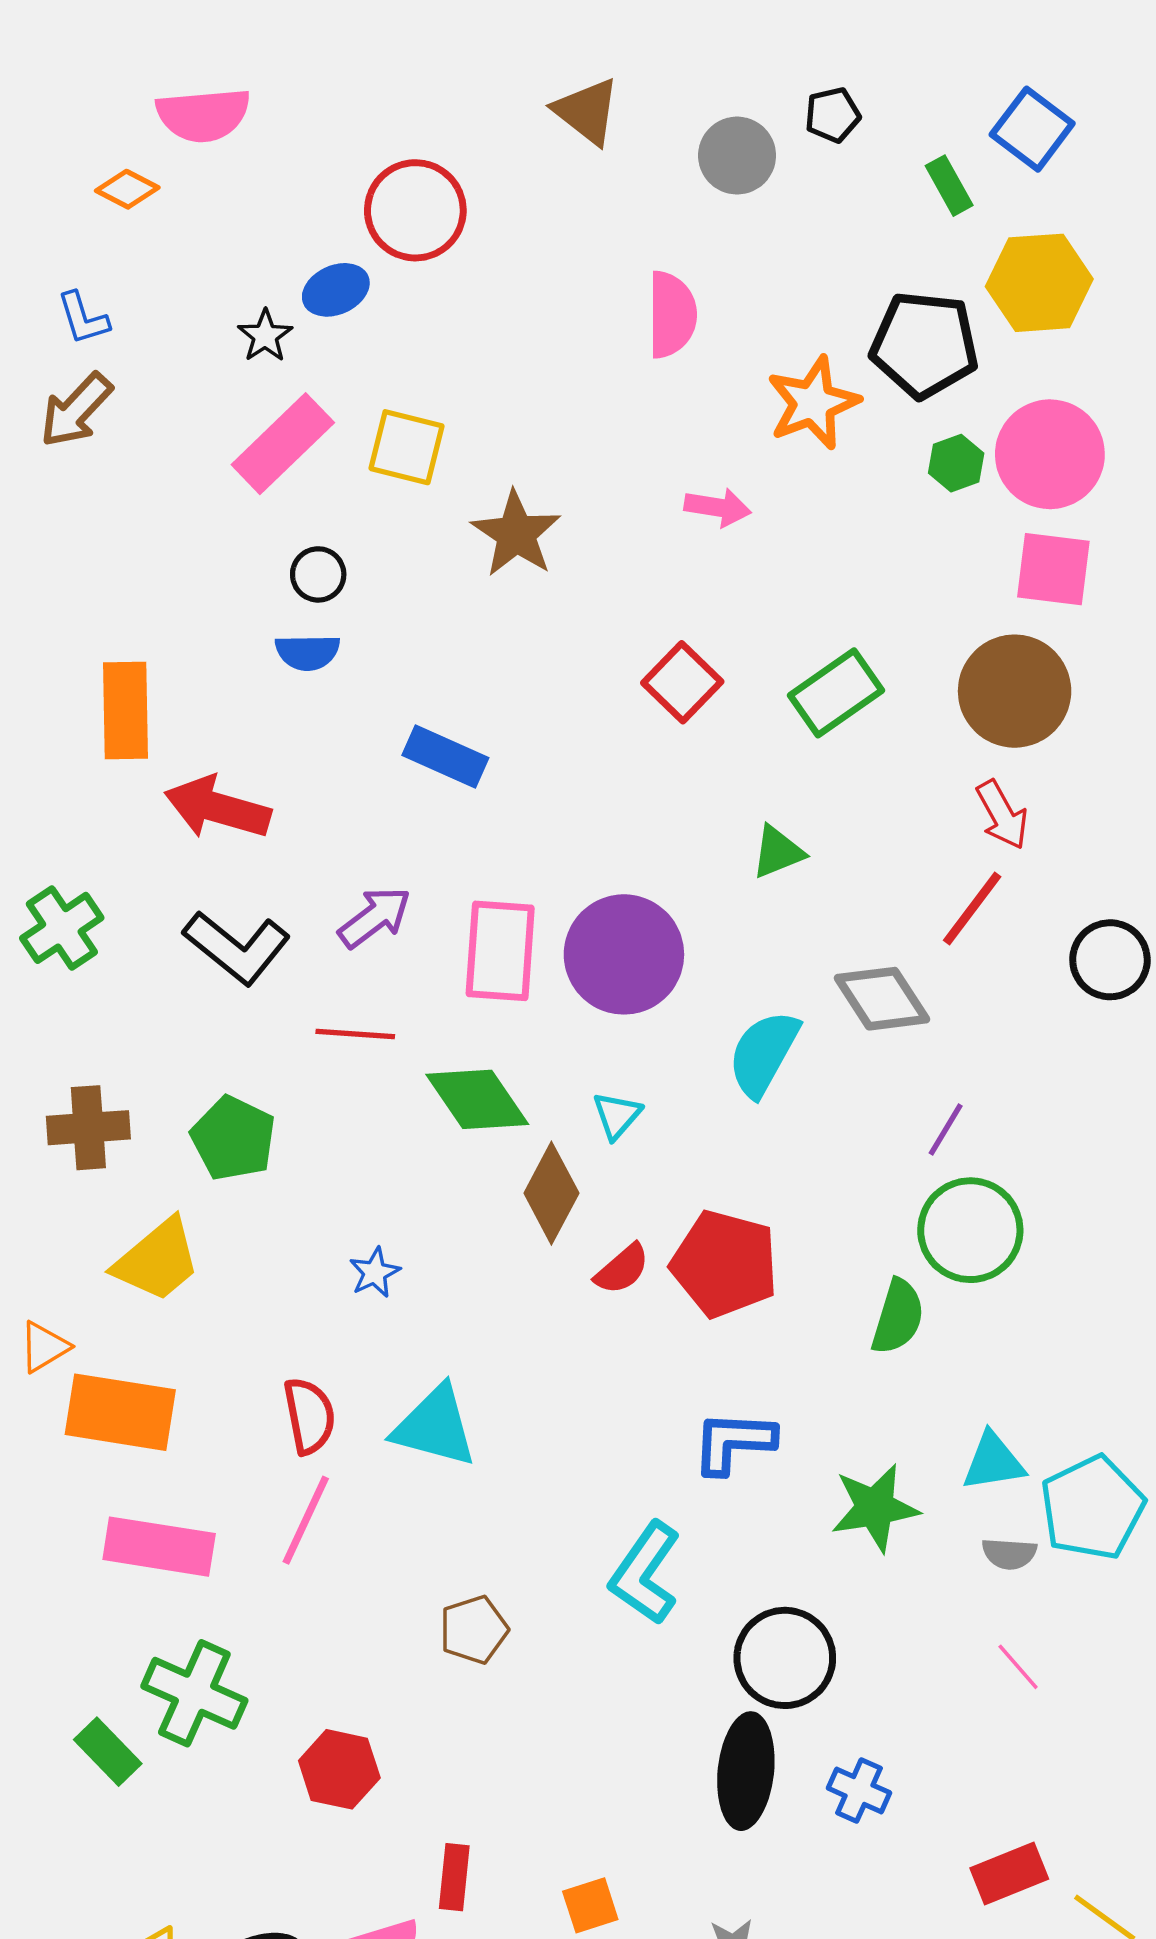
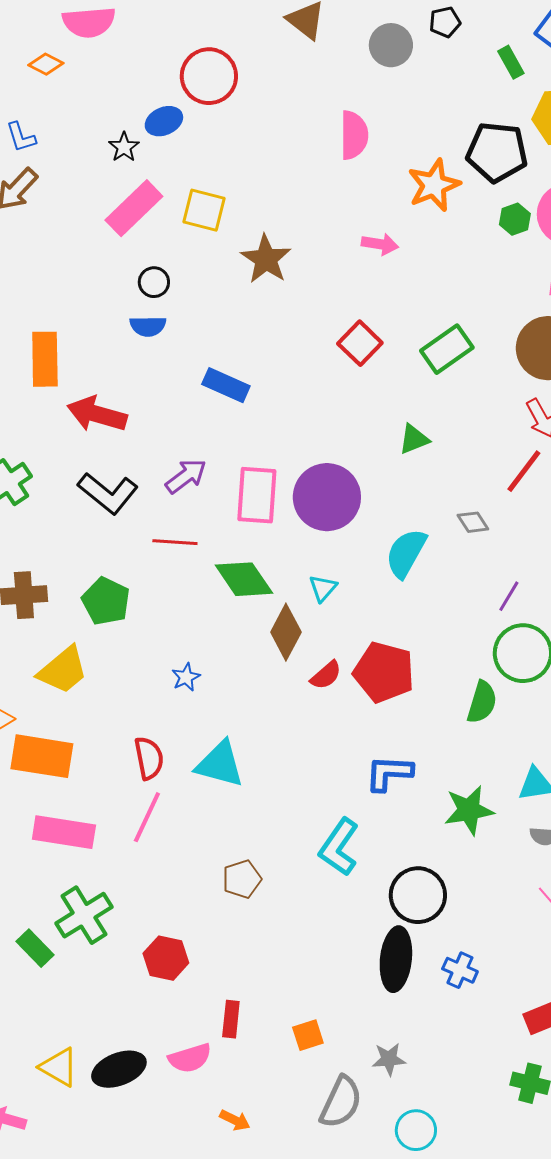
gray diamond: (882, 999) -> (473, 522), size x0.6
green cross: (194, 1693) -> (84, 915), turned 34

